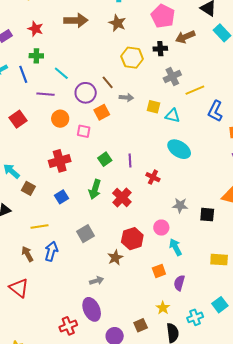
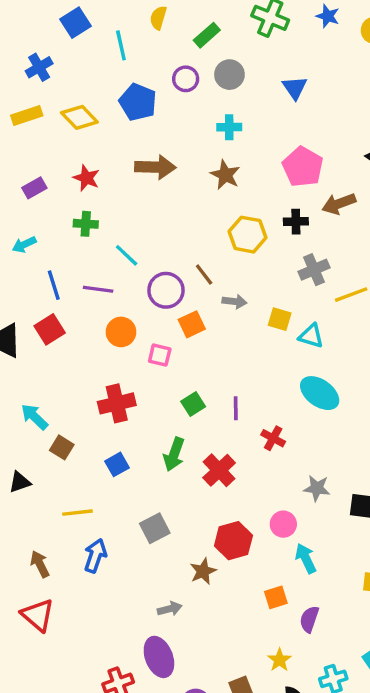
blue line: (23, 74) -> (54, 285), moved
brown arrow: (27, 254) -> (40, 564), moved

